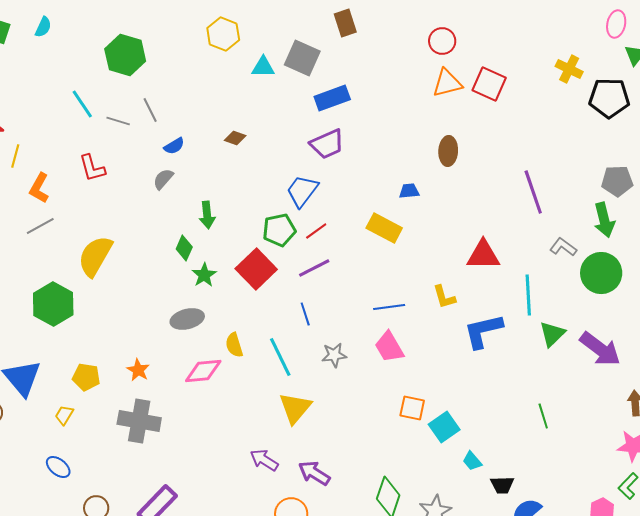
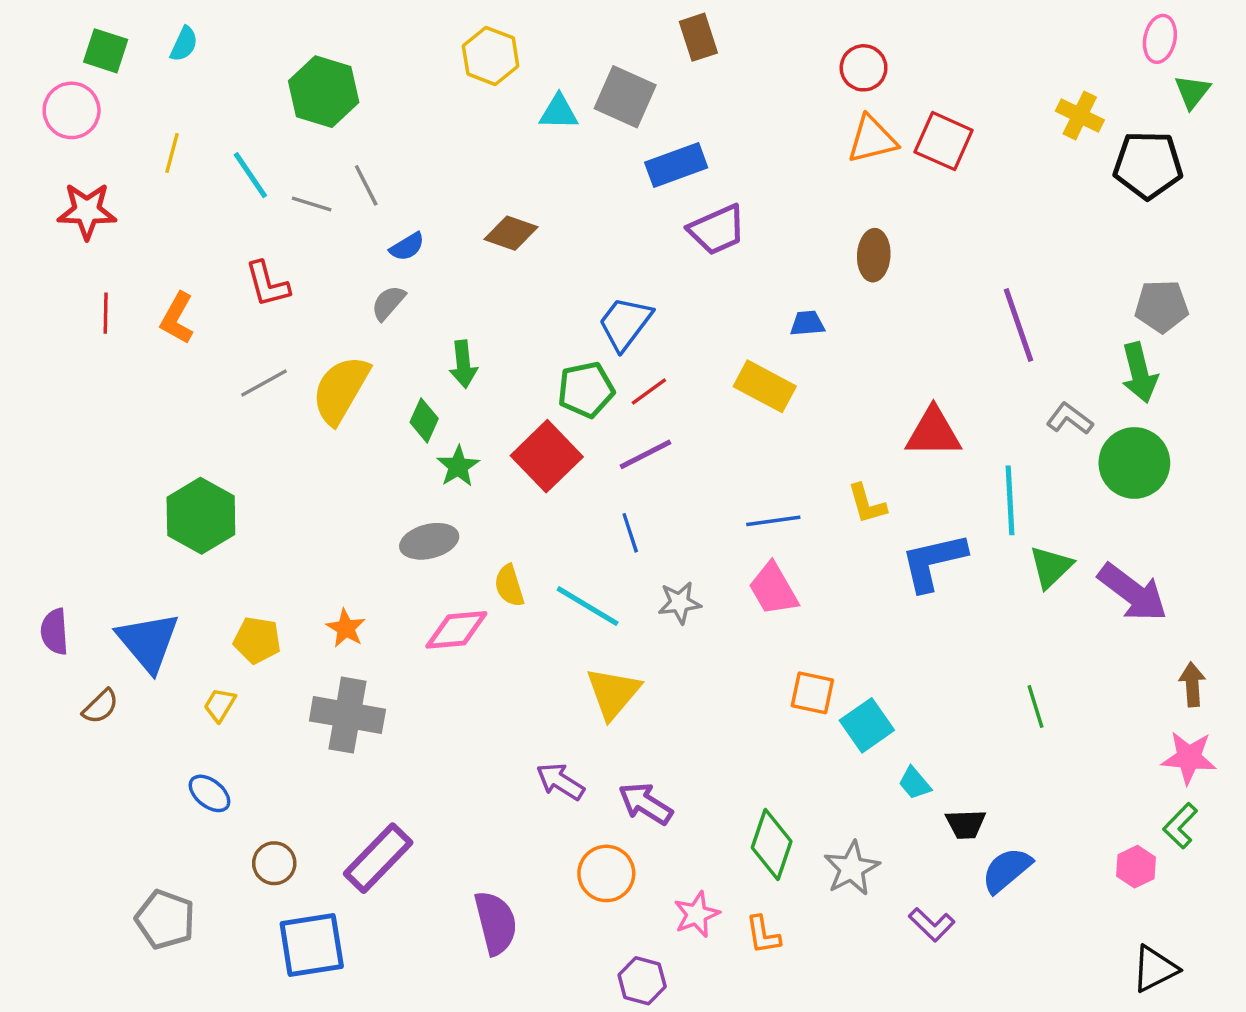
brown diamond: (235, 138) -> (511, 233), size x1.4
purple trapezoid: (327, 144) -> (717, 230), moved
yellow line: (15, 156) -> (172, 153), moved
gray line: (40, 226) -> (264, 383), moved
yellow semicircle: (95, 256) -> (341, 390), moved
cyan line: (280, 357) -> (588, 606), turned -33

